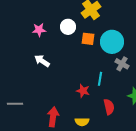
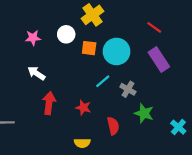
gray cross: (122, 64) -> (128, 89), moved
cyan line: (100, 79) -> (103, 81), moved, turned 40
red arrow: (53, 117) -> (49, 103), moved

